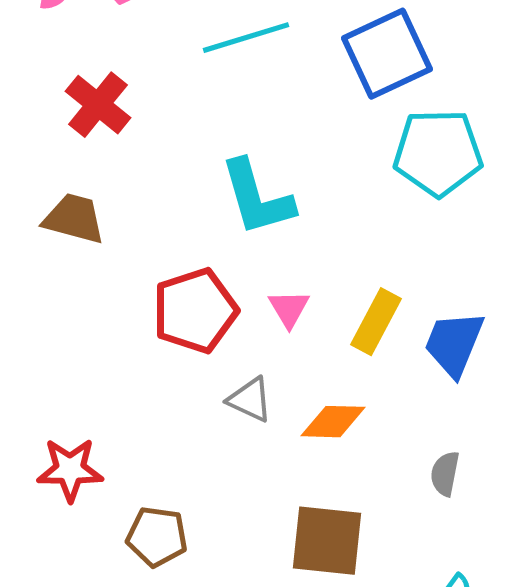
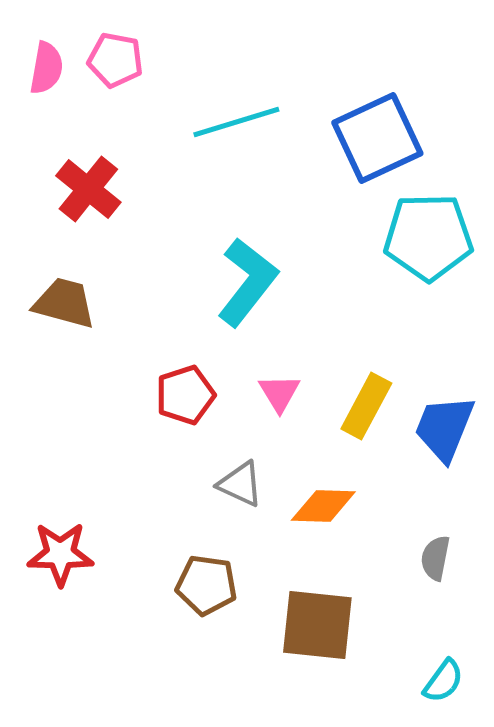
cyan L-shape: (257, 198) -> (247, 282), turned -126
red pentagon: (195, 311) -> (185, 395), size x0.7
brown pentagon: (157, 537) -> (206, 585), moved

